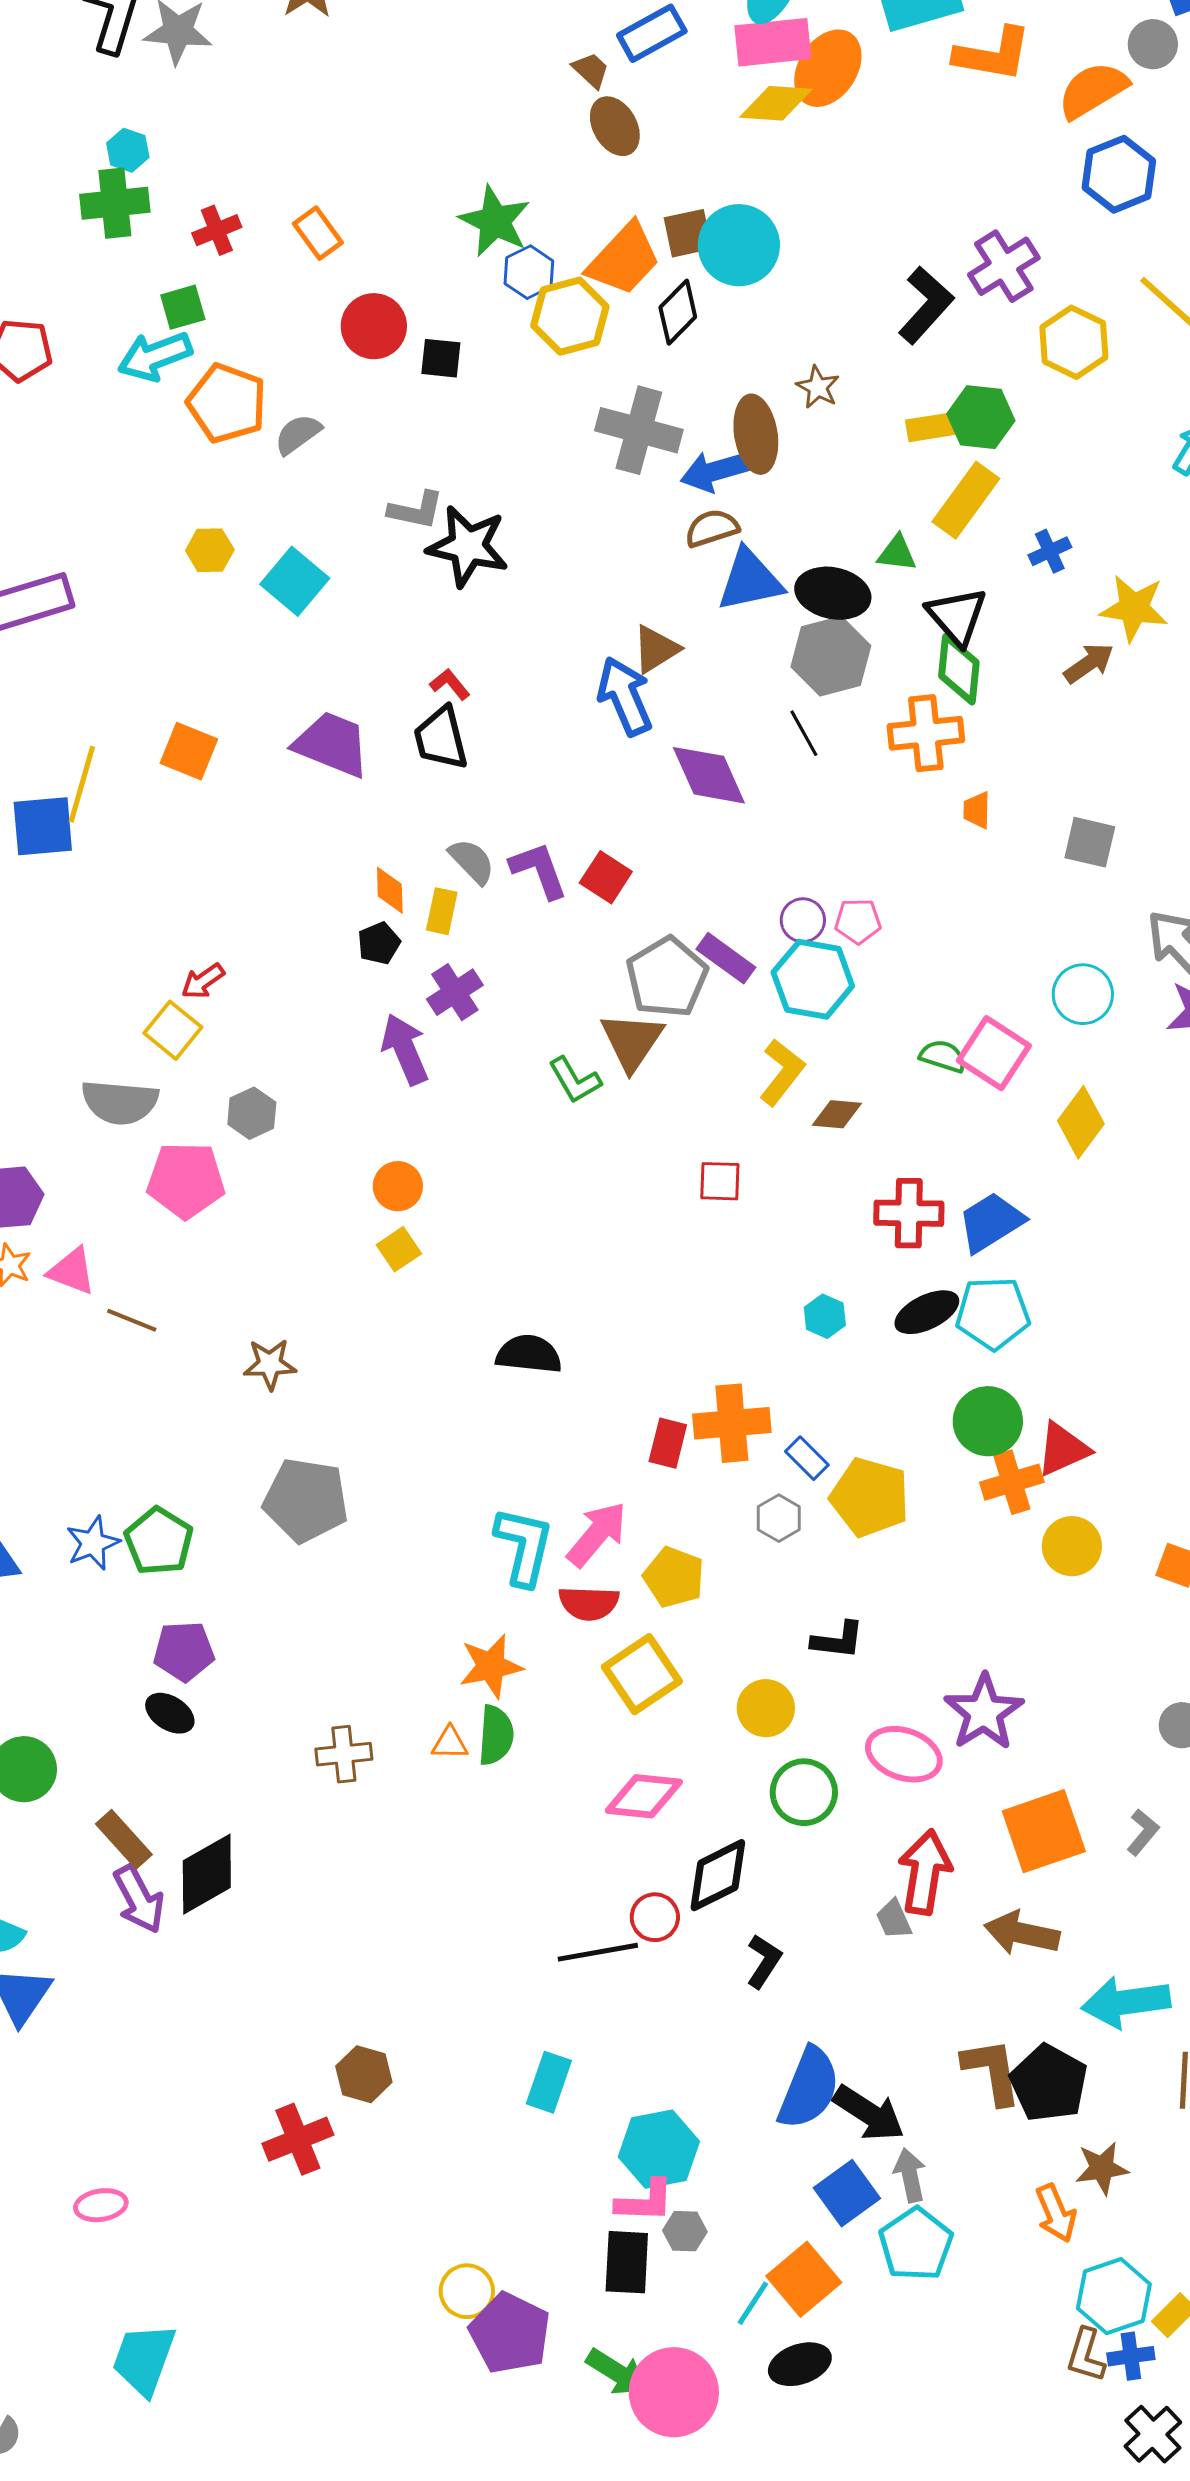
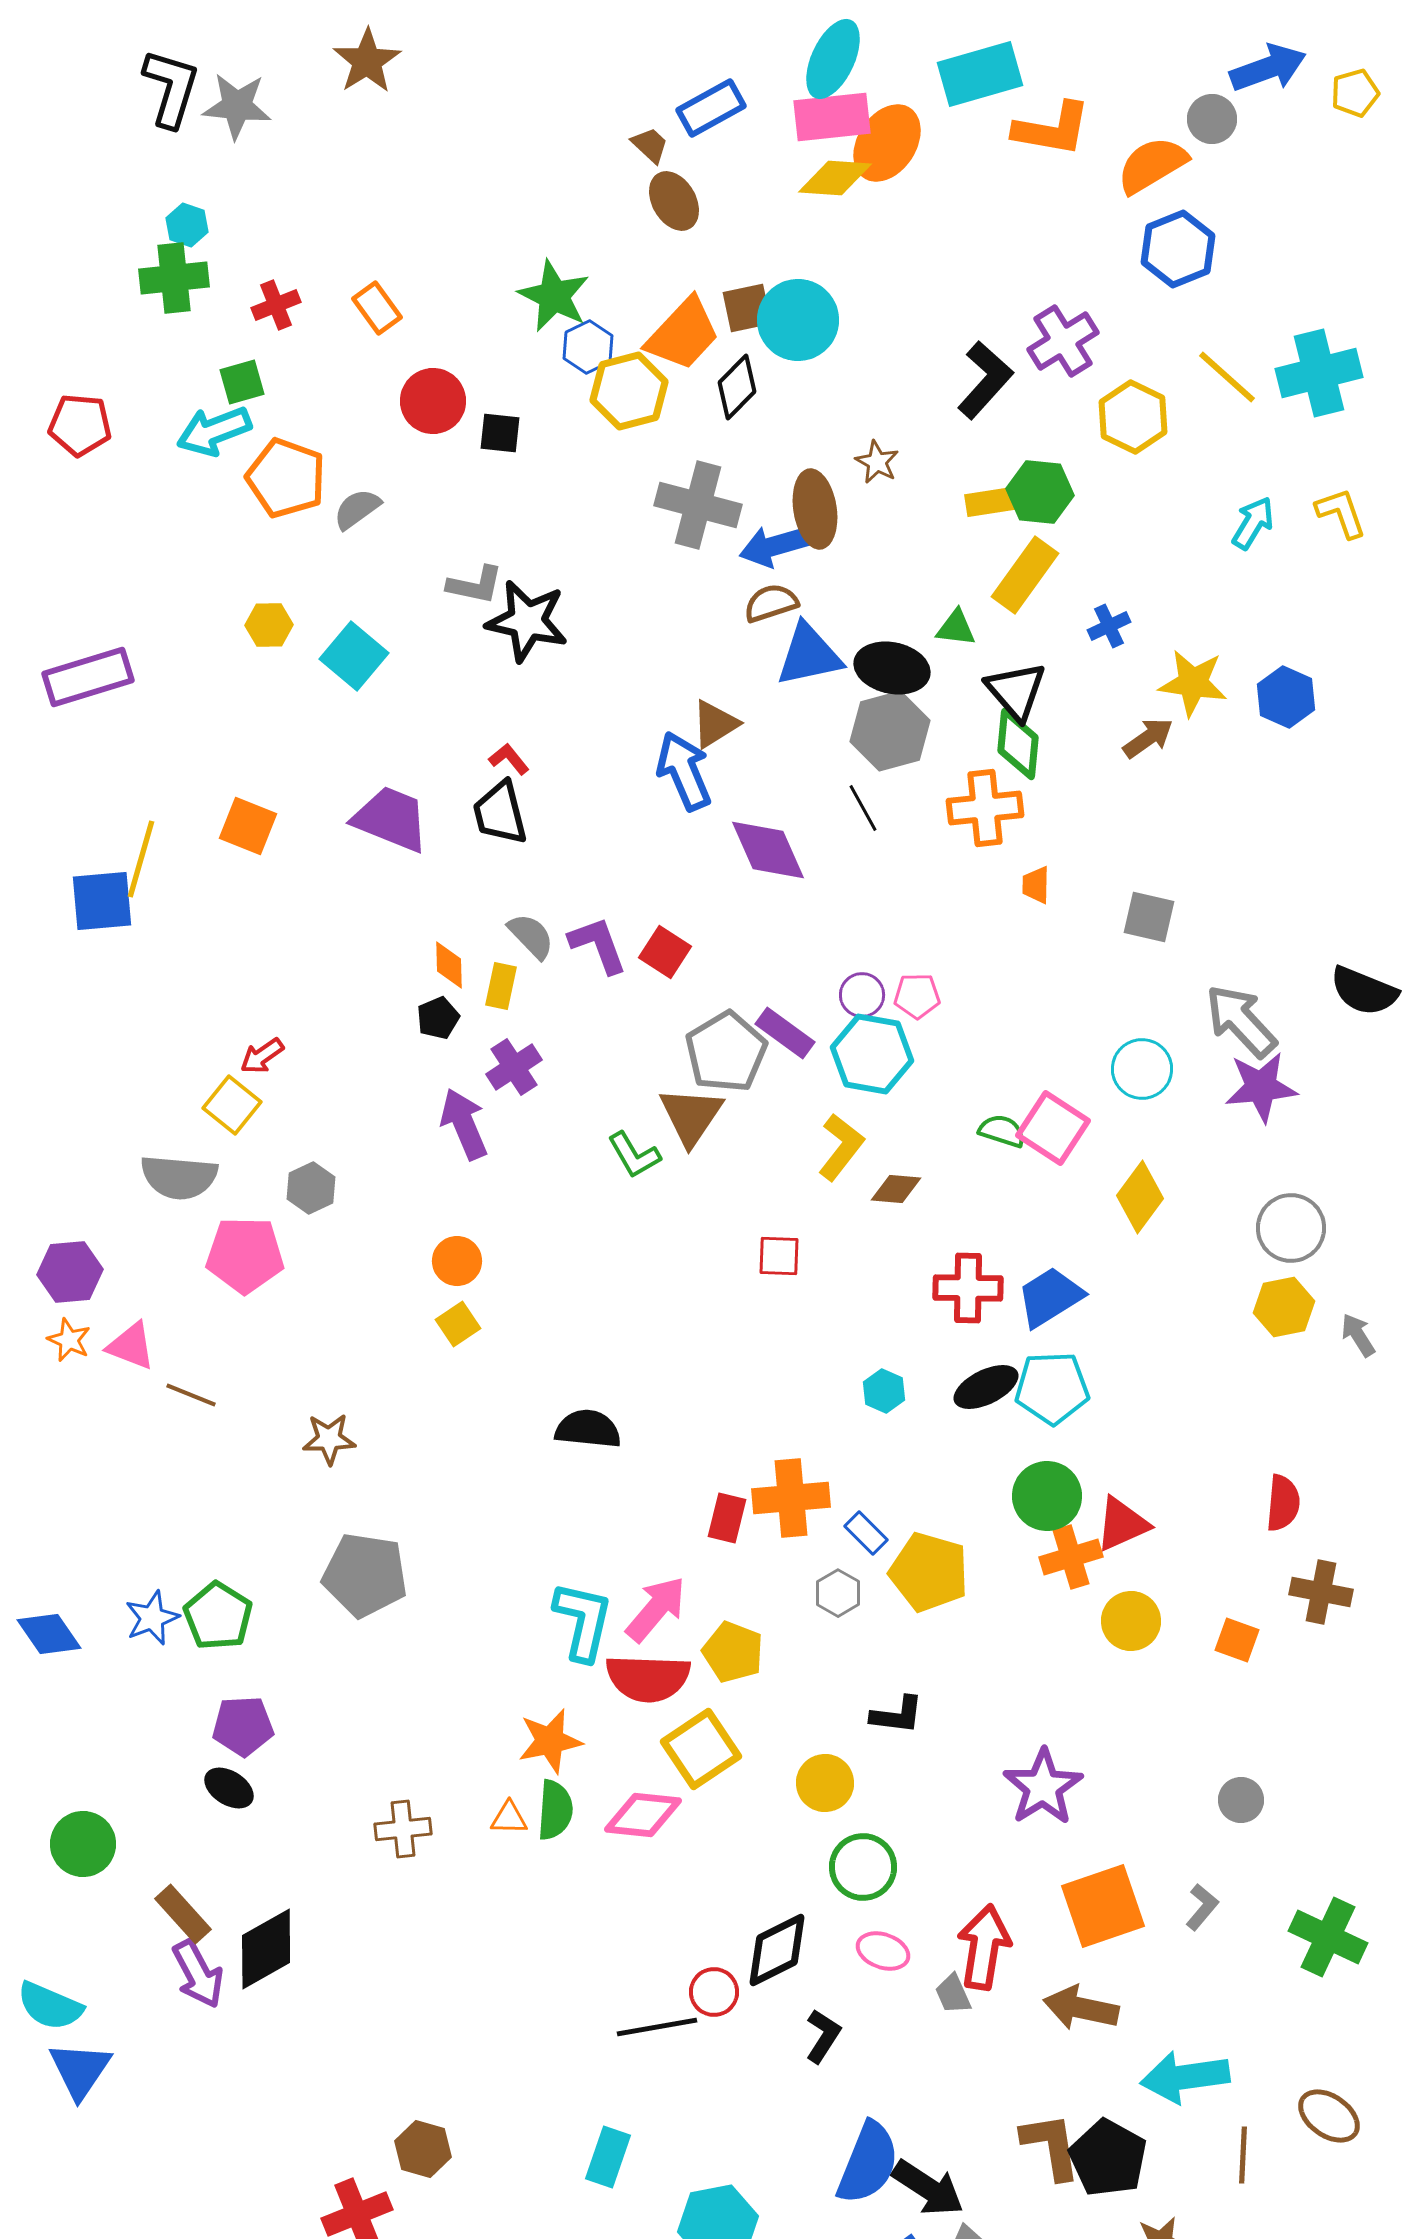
red semicircle: (589, 1603) -> (648, 1678), size x1.4
pink ellipse: (904, 1754) -> (883, 1951), moved, size x0.7
pink diamond: (644, 1796) -> (643, 1815), moved

